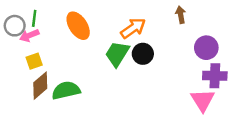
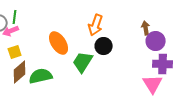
brown arrow: (181, 15) -> (146, 28), moved
orange ellipse: (78, 26) -> (59, 43), moved
orange arrow: (133, 28) -> (96, 25), turned 145
green trapezoid: (117, 54) -> (83, 62), moved

